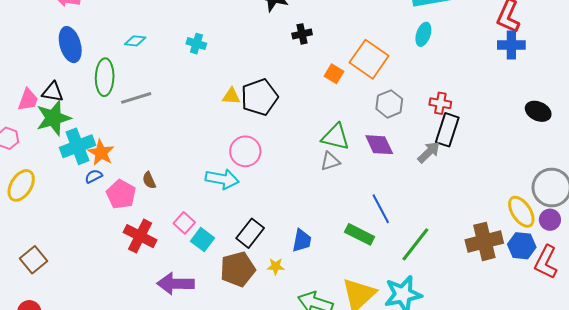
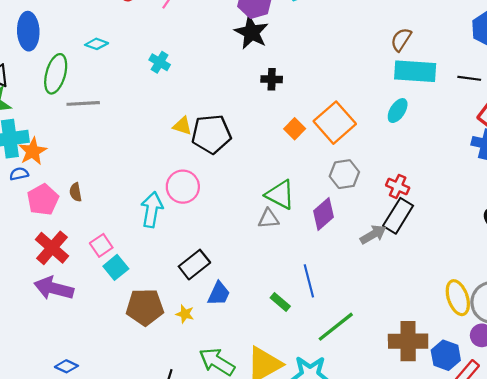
purple diamond: (379, 145) -> (324, 214), turned 60
cyan arrow: (222, 179) -> (152, 210), turned -104
yellow ellipse: (521, 212) -> (458, 298), moved
black rectangle: (250, 233) -> (194, 265), moved
green rectangle: (360, 234) -> (280, 302), size x0.7
purple arrow: (176, 284) -> (54, 288), moved

